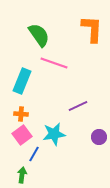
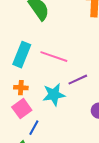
pink line: (54, 63) -> (54, 57), moved
cyan star: (54, 134) -> (54, 95), moved

